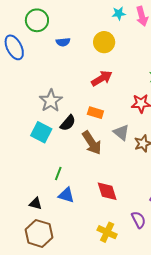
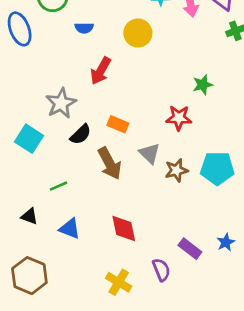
red arrow: (102, 78) -> (101, 71), moved, turned 145
cyan square: (41, 132) -> (29, 139), moved
green line: (58, 173) -> (59, 186), moved, turned 40
black triangle: (36, 204) -> (30, 216), moved

